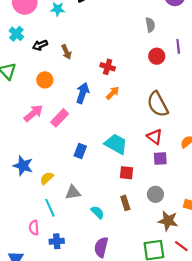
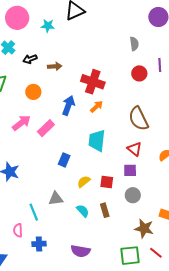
brown arrow: (66, 52) -> (55, 66), turned -72
red cross: (108, 67) -> (93, 82), size x1.6
cyan trapezoid: (116, 144) -> (97, 141), moved, turned -115
purple square: (160, 159) -> (130, 170), moved
yellow semicircle: (47, 178) -> (84, 182), moved
gray circle: (155, 194) -> (133, 195), moved
cyan semicircle: (97, 212) -> (83, 211), moved
purple semicircle: (101, 247) -> (81, 251), turned -96

